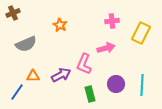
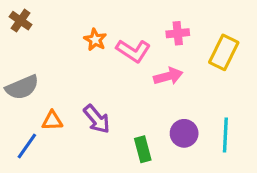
brown cross: (13, 13) -> (21, 21), turned -32
gray semicircle: (26, 44) -> (22, 87), moved
pink L-shape: (84, 64) -> (133, 51), moved, turned -80
purple arrow: (61, 75) -> (97, 119), turned 78

